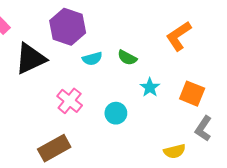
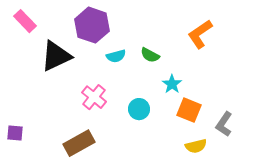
orange square: (192, 94) -> (189, 110), moved

